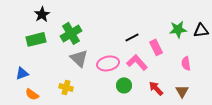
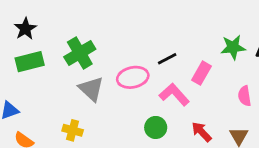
black star: (42, 14) -> (25, 29), moved
pink rectangle: (156, 47) -> (202, 73), turned 56
pink ellipse: (108, 63) -> (133, 77), moved

